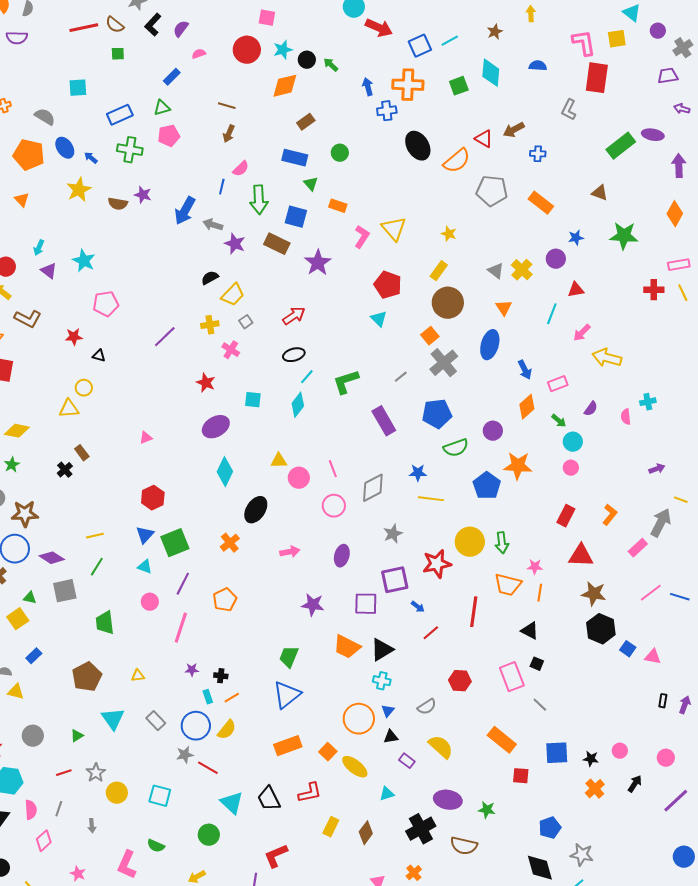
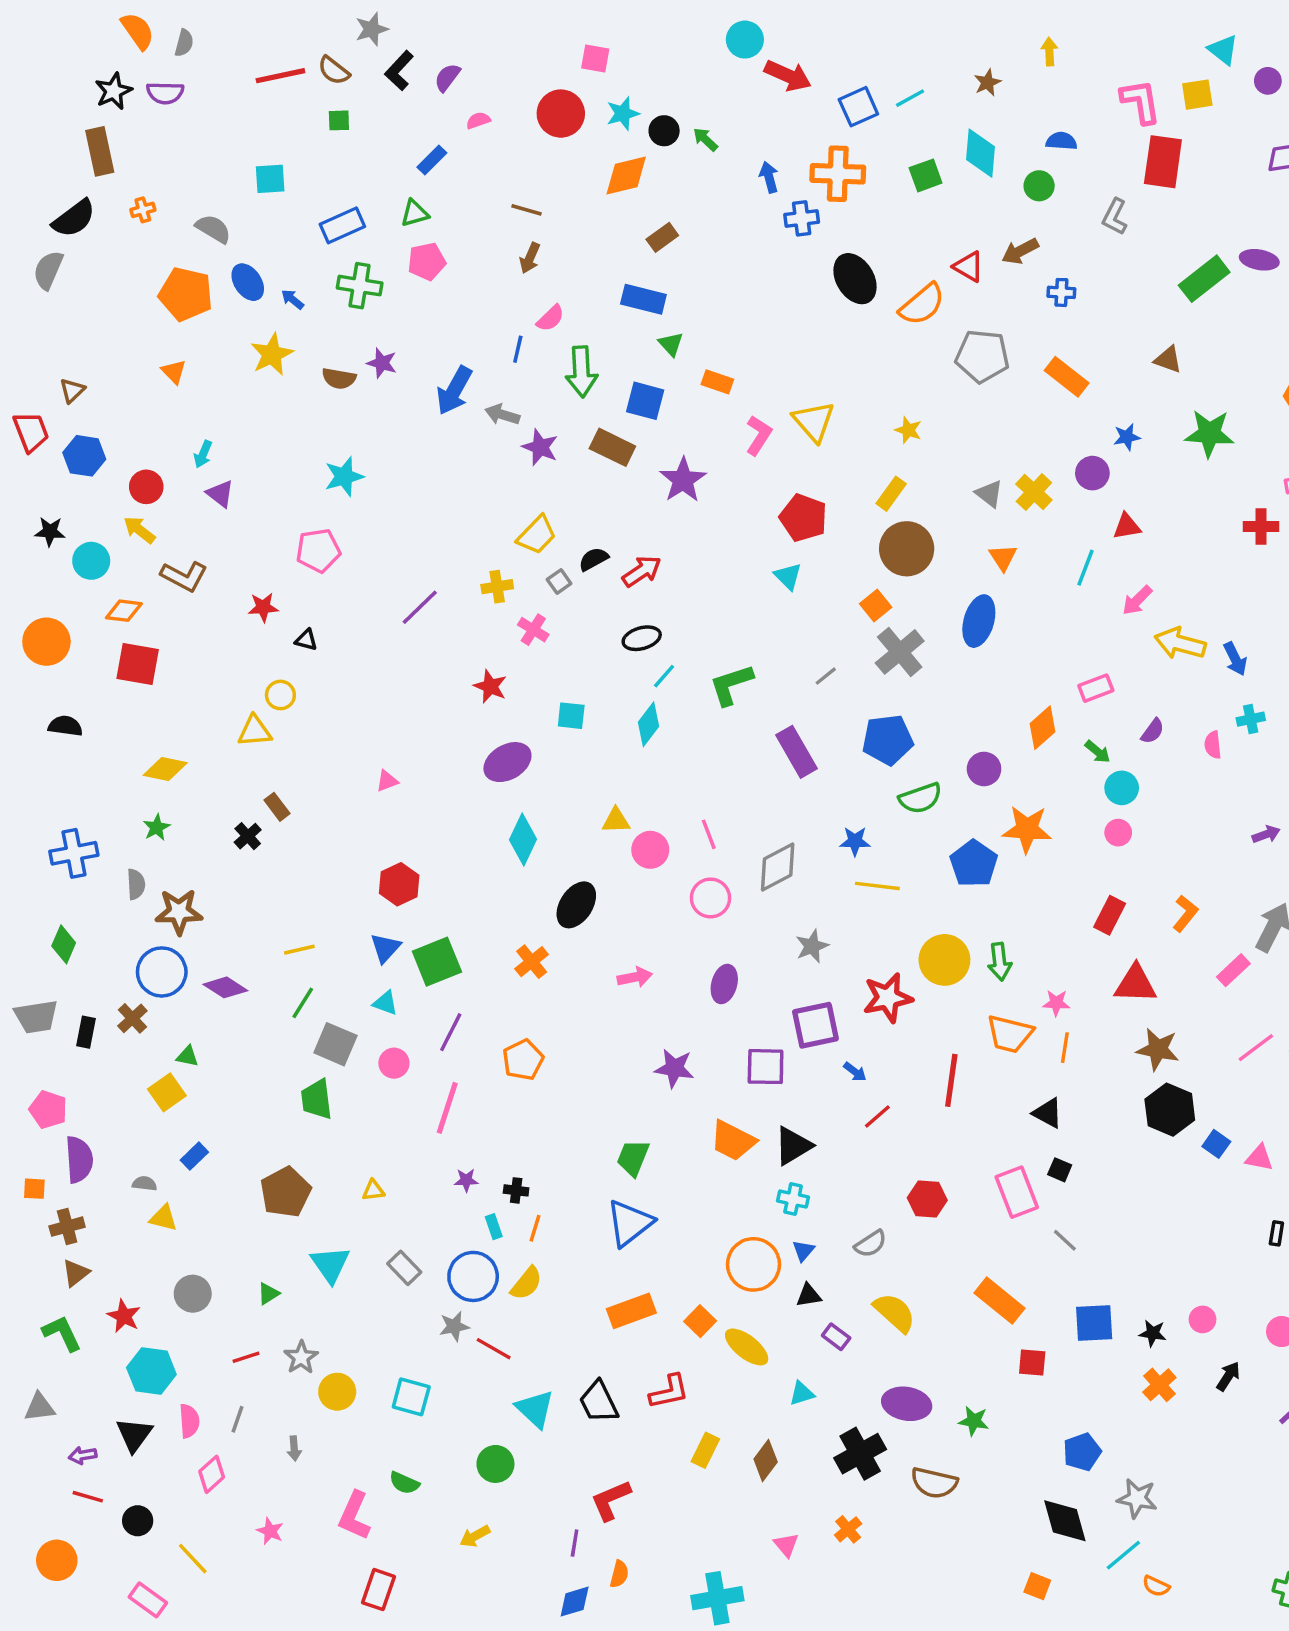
green circle: (340, 153) -> (1039, 186), moved
cyan star: (84, 261) -> (344, 477), moved, turned 30
black semicircle: (210, 278) -> (594, 559), moved
blue arrow: (525, 370) -> (1235, 659), moved
gray square: (65, 591) -> (335, 1044), moved, turned 35
orange line: (232, 698) -> (535, 1228), turned -42

